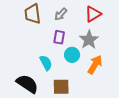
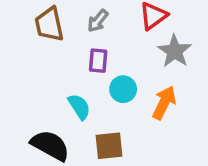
gray star: (89, 40) -> (175, 51), moved

